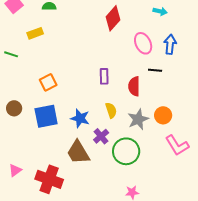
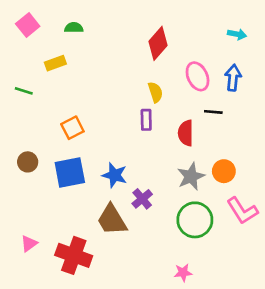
cyan arrow: (160, 11) -> (237, 34), moved
yellow semicircle: (111, 110) -> (155, 92), moved
green circle: (126, 151) -> (195, 220), moved

